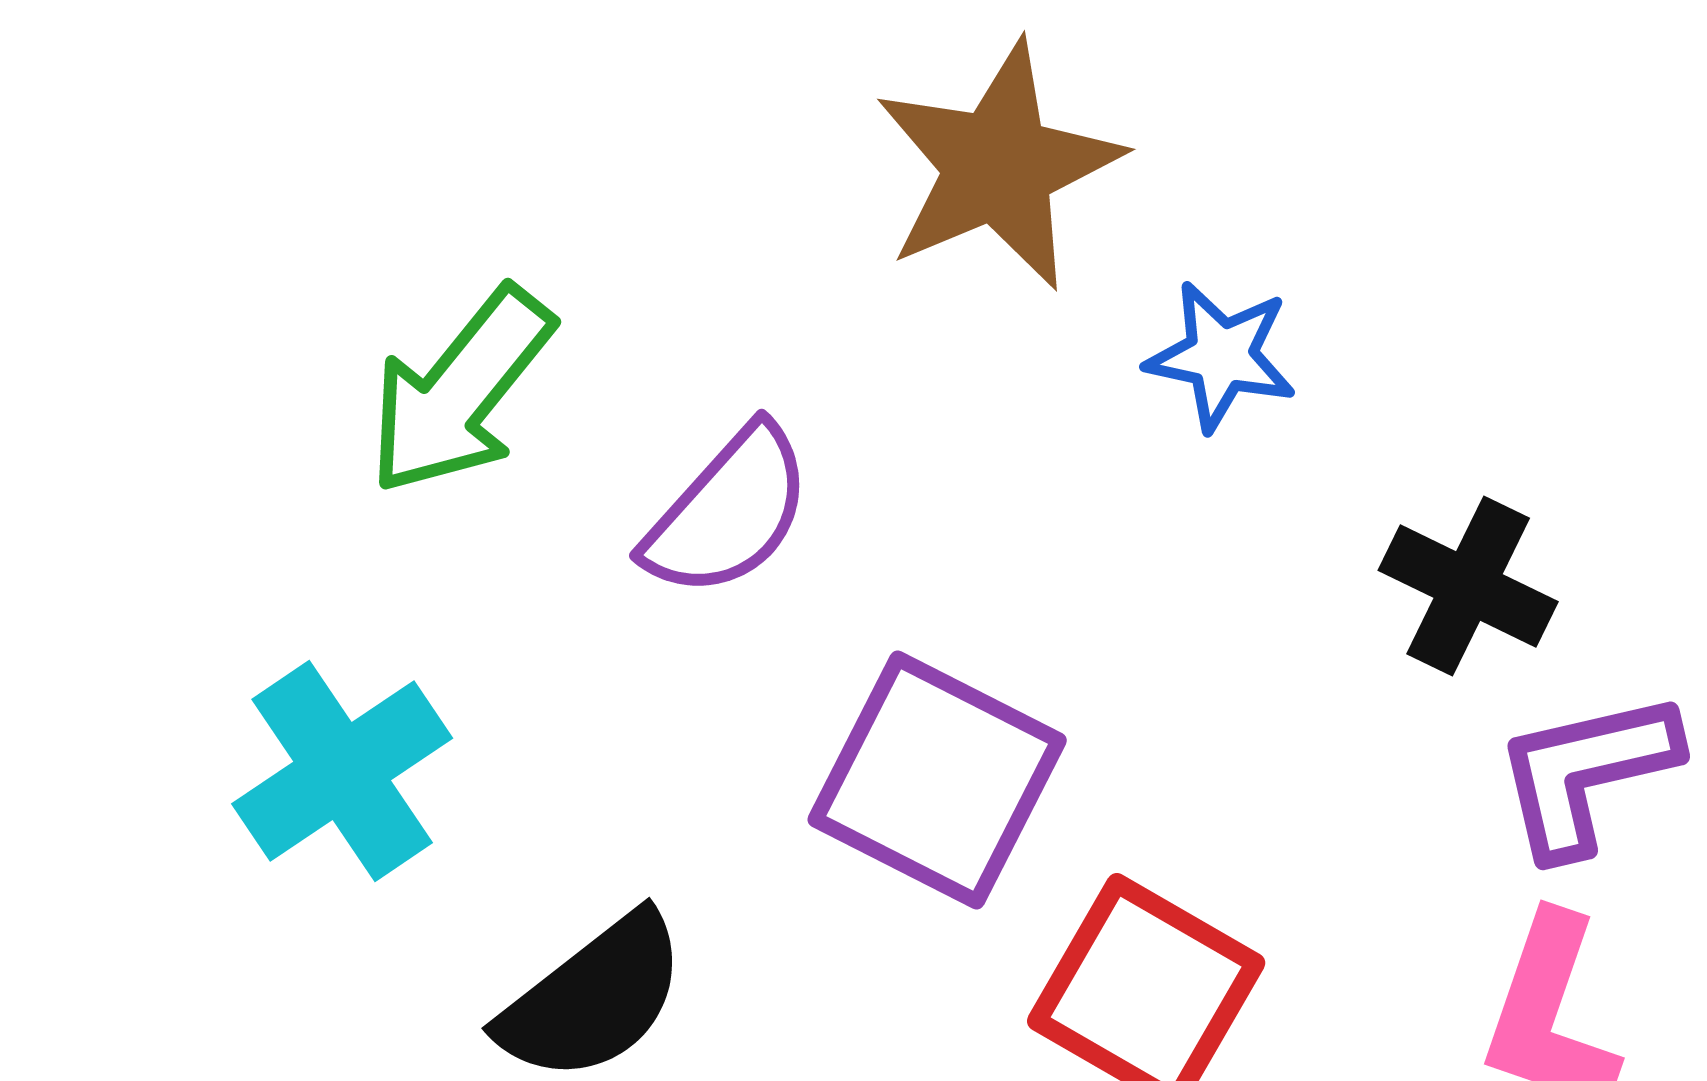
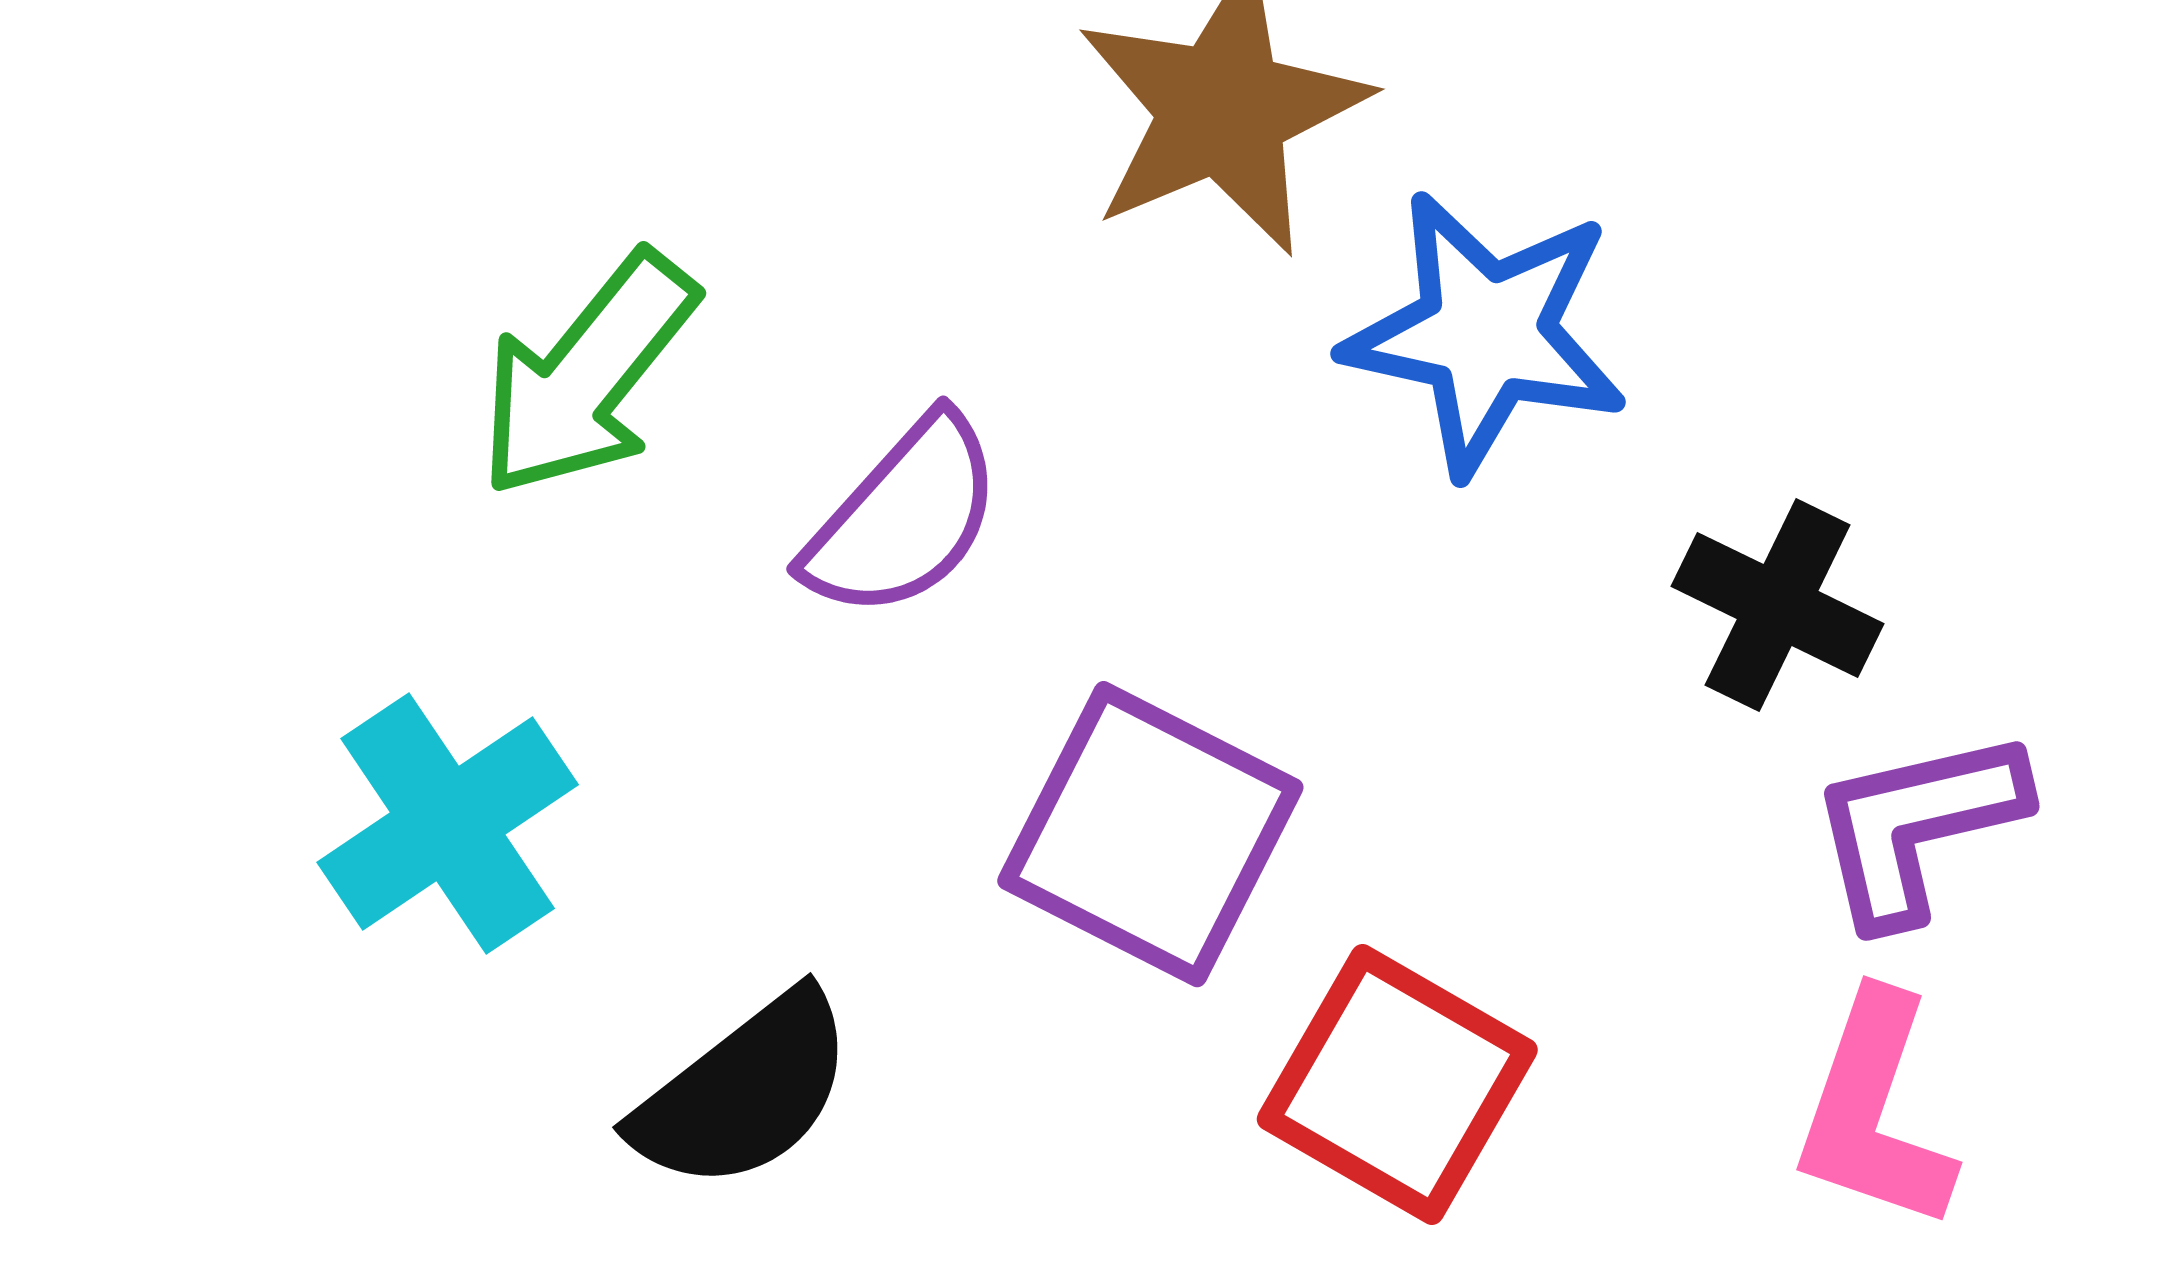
blue star: (1221, 356) -> (1486, 333), size x1.6

